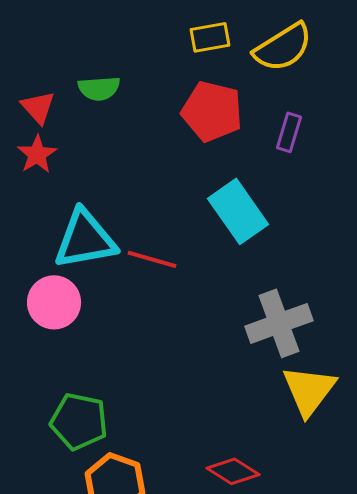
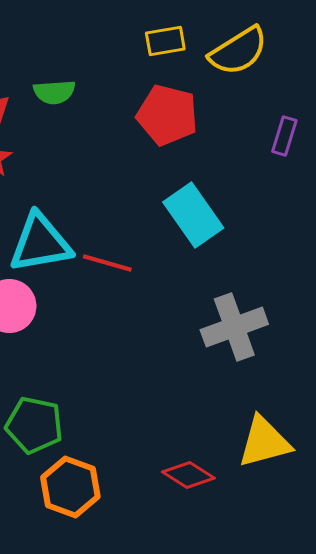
purple rectangle: (289, 132) -> (284, 136), moved
yellow triangle: (309, 390) -> (264, 442), moved, turned 38

